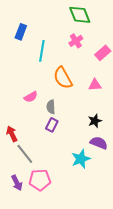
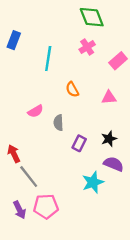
blue rectangle: (21, 32) -> (14, 40), moved
orange semicircle: (63, 78) -> (72, 89), size x0.6
purple rectangle: (52, 125) -> (79, 143), moved

